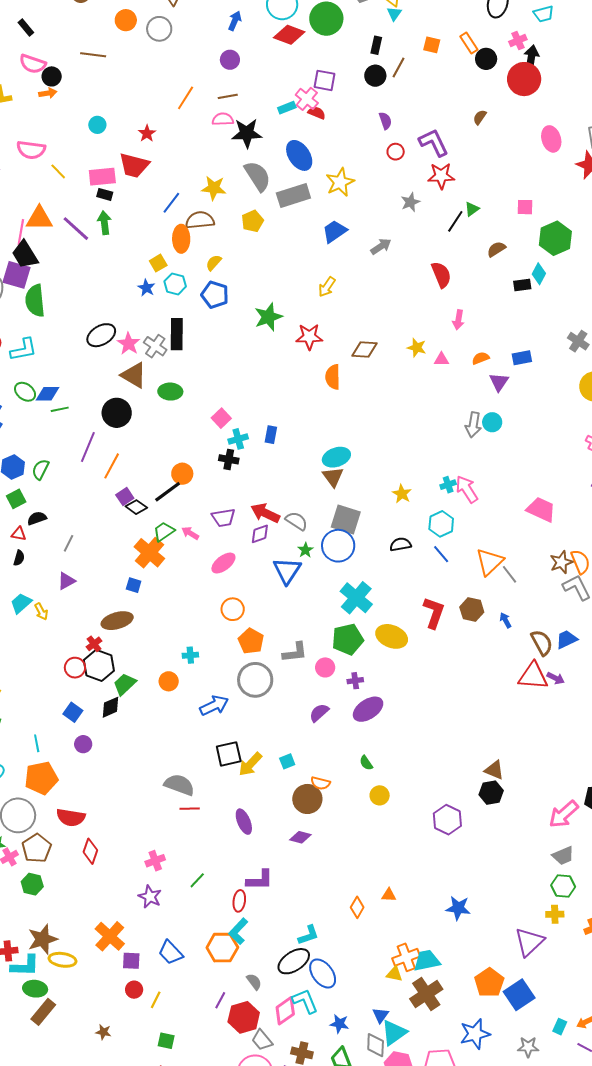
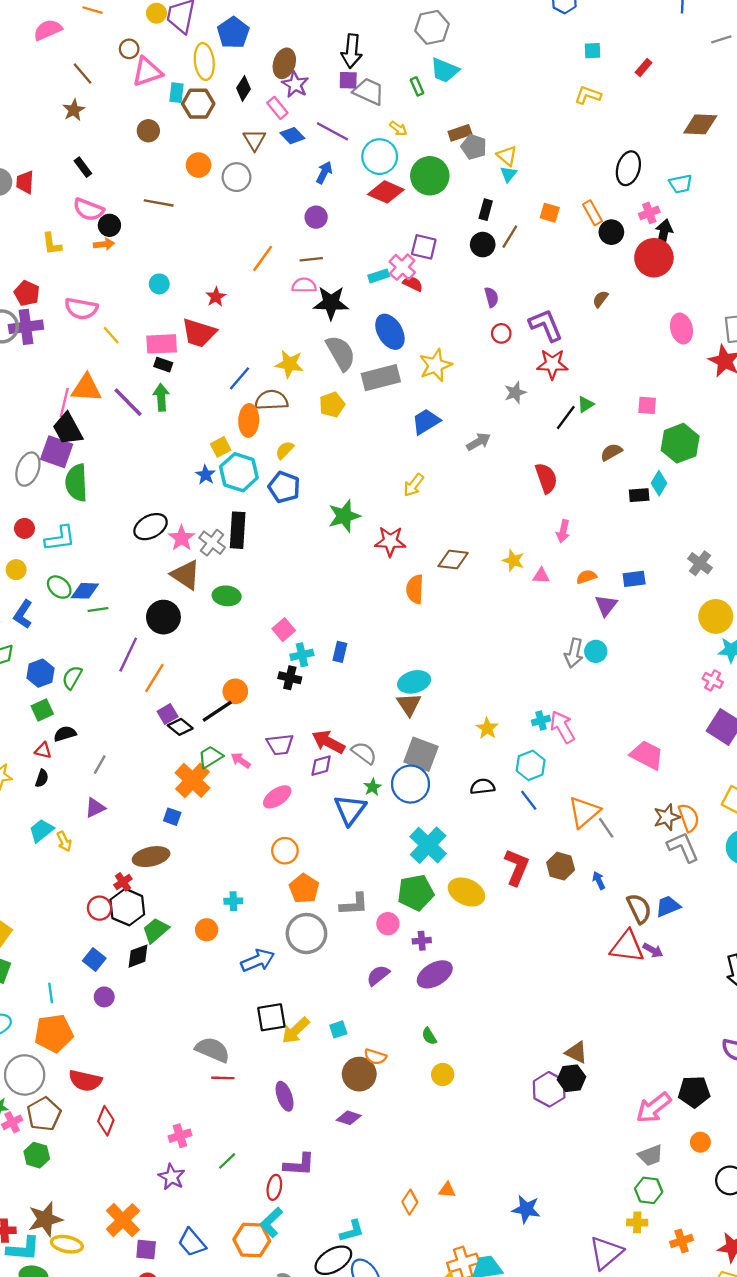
cyan hexagon: (175, 284) -> (239, 472), size x1.5
purple hexagon: (447, 820) -> (549, 1089), moved

